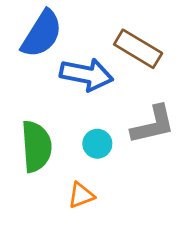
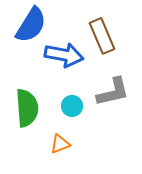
brown rectangle: (138, 49) -> (102, 36), turned 36

